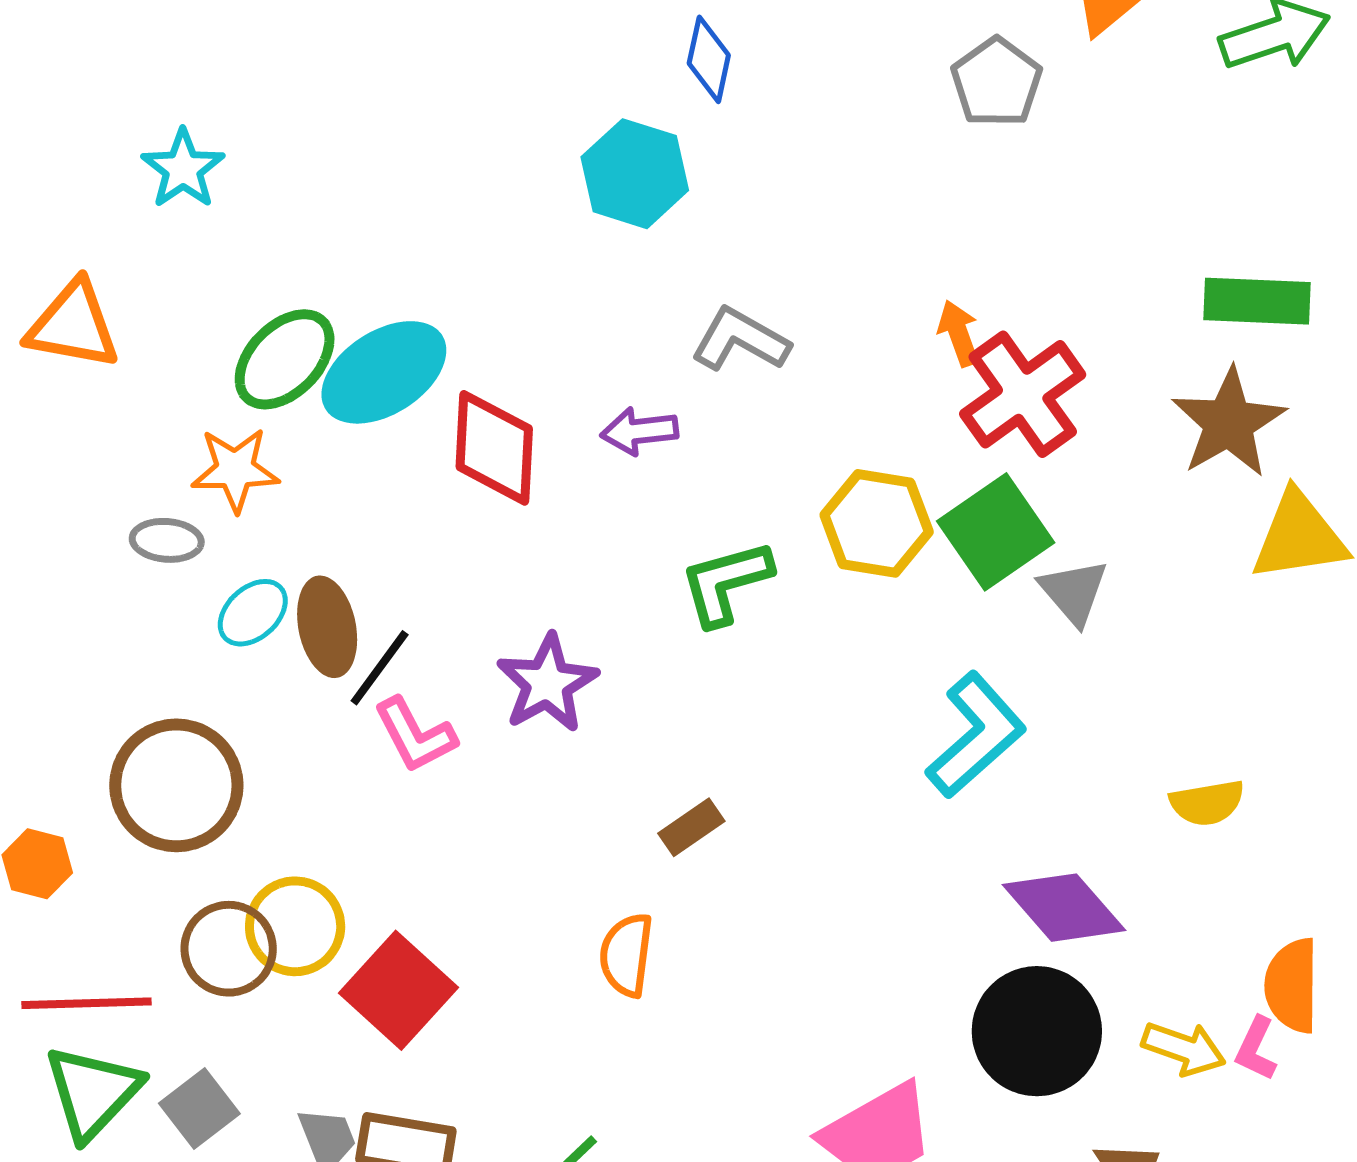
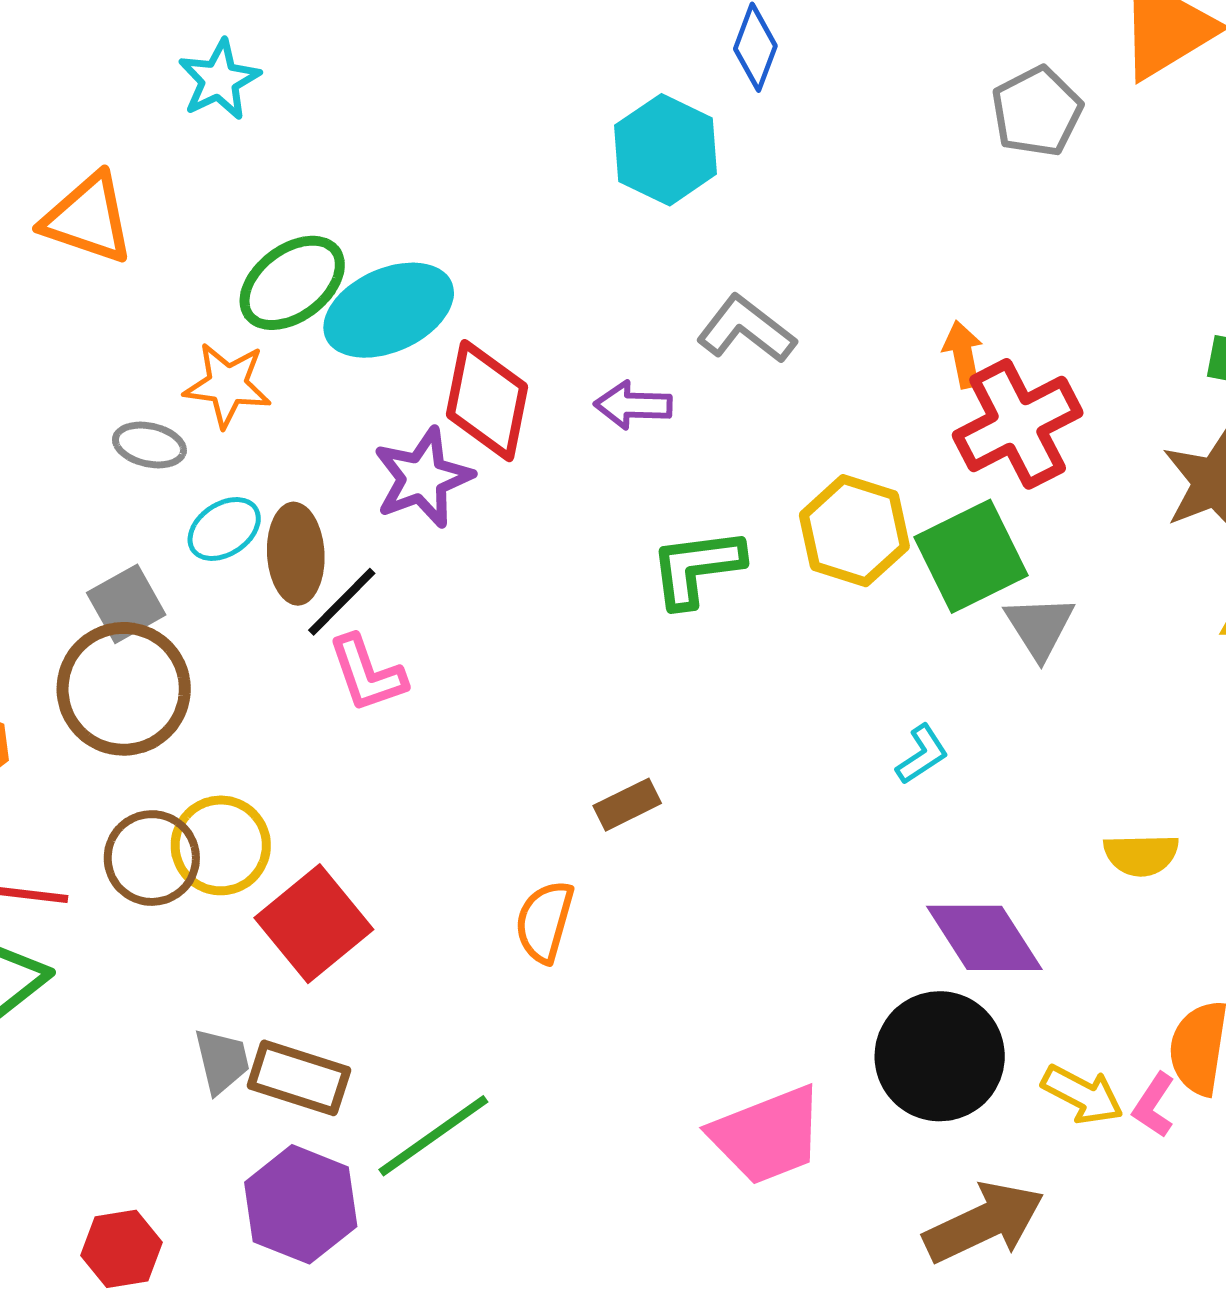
purple star: (547, 683) -> (423, 478), moved
cyan L-shape: (976, 735) -> (922, 755), size x0.5
gray square: (199, 1109) -> (126, 604), moved

